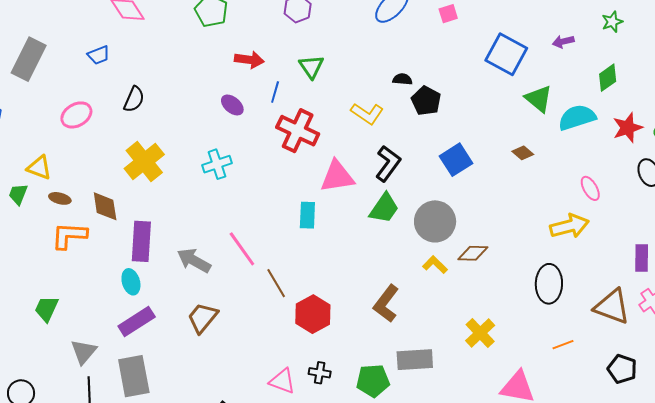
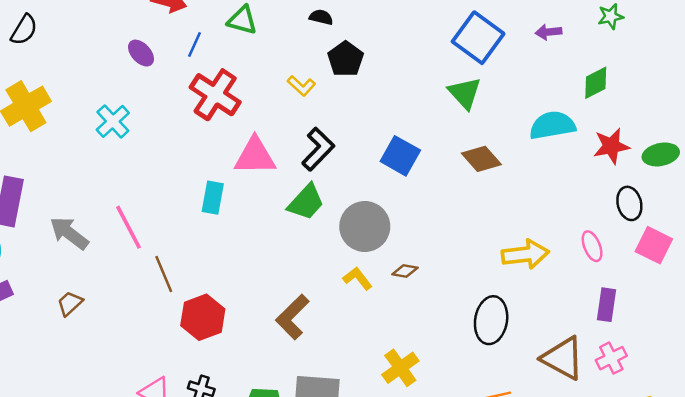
green triangle: (311, 67) -> (242, 20), turned -48
black semicircle: (402, 79) -> (321, 17), moved
green triangle: (539, 99) -> (465, 93), moved
black pentagon: (426, 101) -> (346, 59), moved
yellow L-shape: (367, 114) -> (301, 86), size x0.7
brown diamond: (523, 153) -> (481, 159), size x1.5
blue square: (456, 160) -> (400, 156), turned -36
cyan cross: (217, 164) -> (113, 121), turned -32
pink ellipse: (590, 188) -> (592, 246), moved
brown diamond: (473, 253) -> (405, 271), size x0.7
brown trapezoid: (203, 318) -> (70, 303), size x0.7

